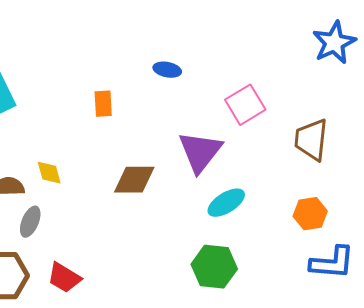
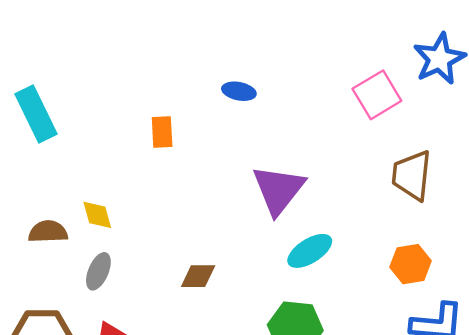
pink square: (245, 105) -> (377, 95), moved
brown diamond: (134, 180) -> (198, 276), moved, size x0.7
gray ellipse: (30, 222) -> (98, 271), moved

